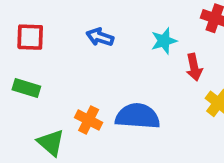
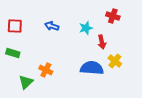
blue semicircle: (138, 116) -> (92, 68), moved
green triangle: (51, 143) -> (26, 82), turned 35

